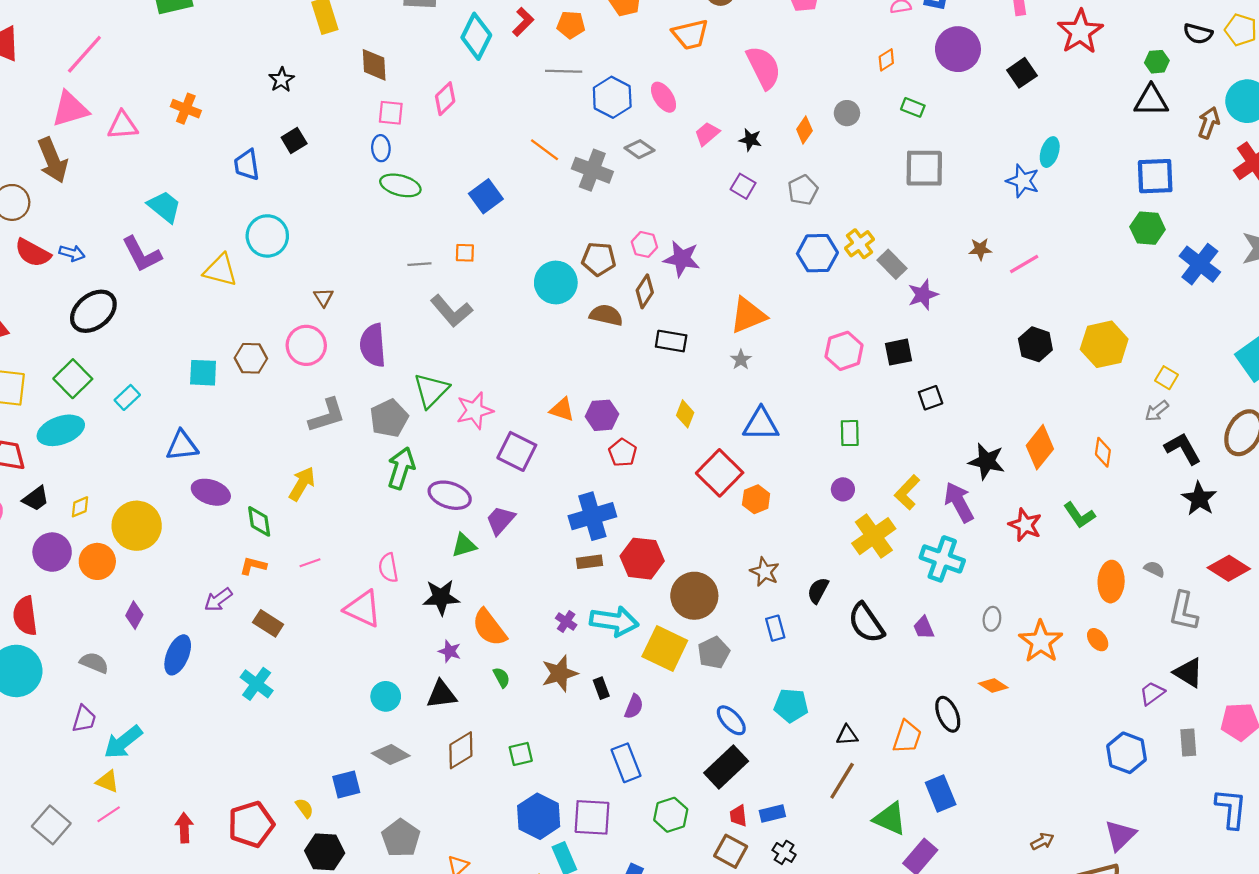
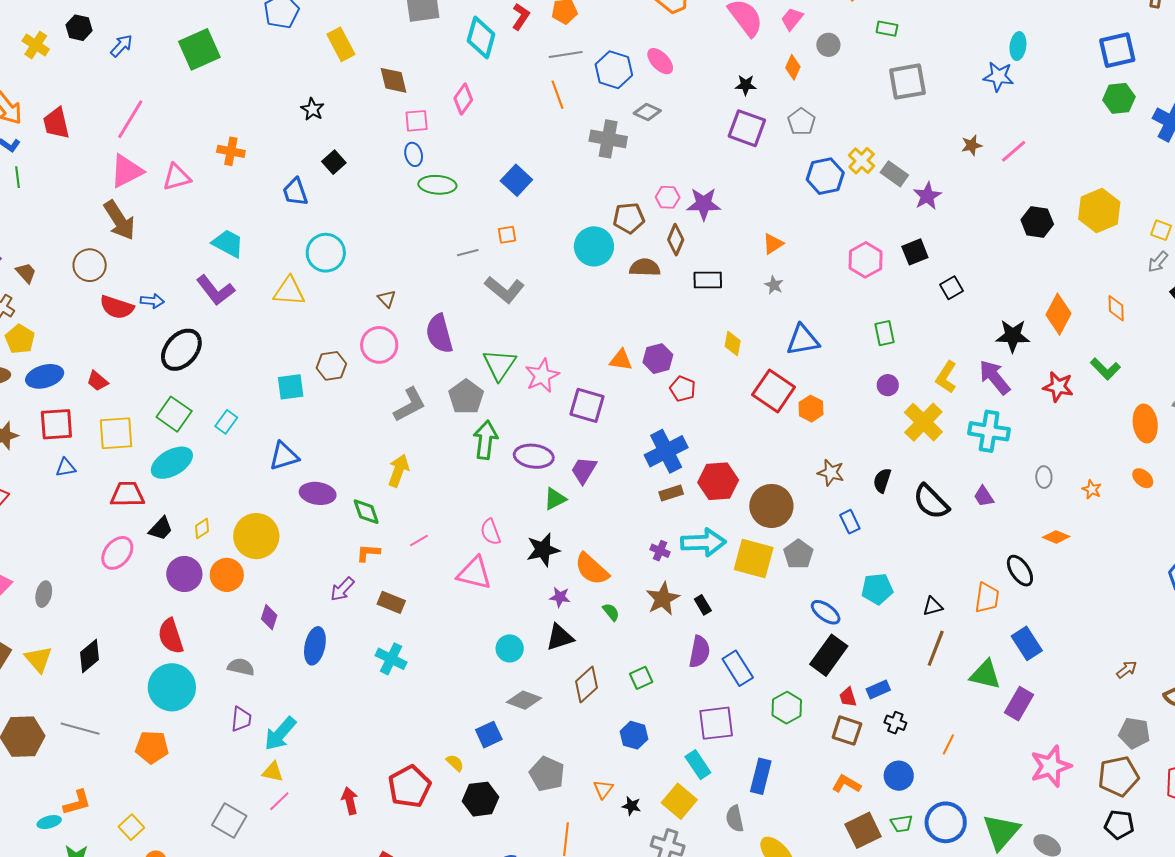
pink trapezoid: (707, 134) -> (792, 19), moved
orange line: (545, 150) -> (557, 95), moved, turned 44
purple square: (743, 186) -> (747, 128), size x1.6
orange triangle: (748, 315) -> (773, 244), size x0.6
orange star: (1041, 642) -> (1092, 489), size x0.5
purple semicircle: (634, 707) -> (699, 652), moved, size x1.4
blue hexagon: (539, 816) -> (634, 735), moved, size x0.7

